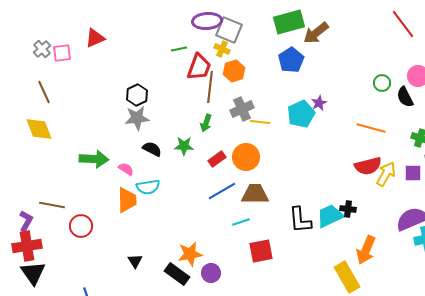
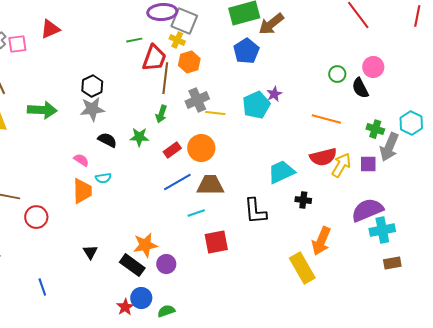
green arrow: (94, 159) -> (42, 110), moved
cyan semicircle: (148, 187) -> (103, 178), size x0.7
cyan trapezoid: (330, 216) -> (281, 172), moved

